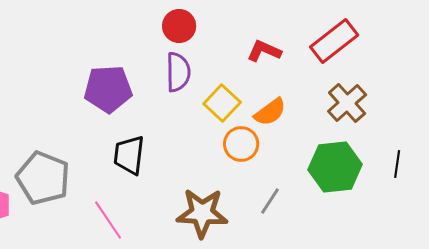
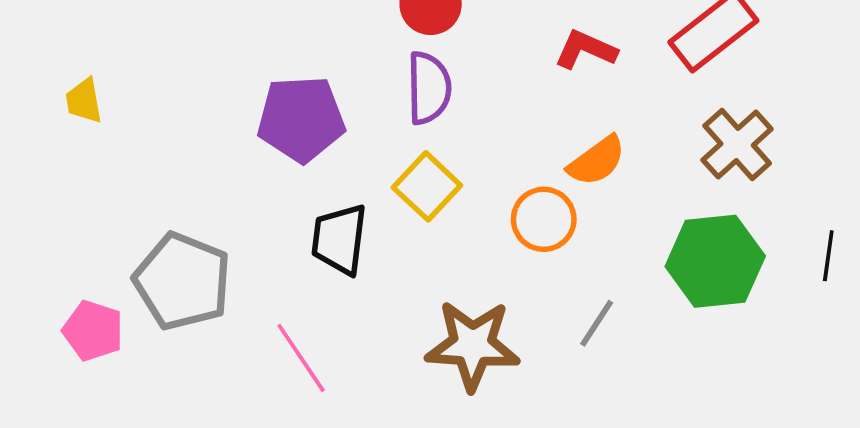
yellow square: (222, 103) -> (427, 186), moved

